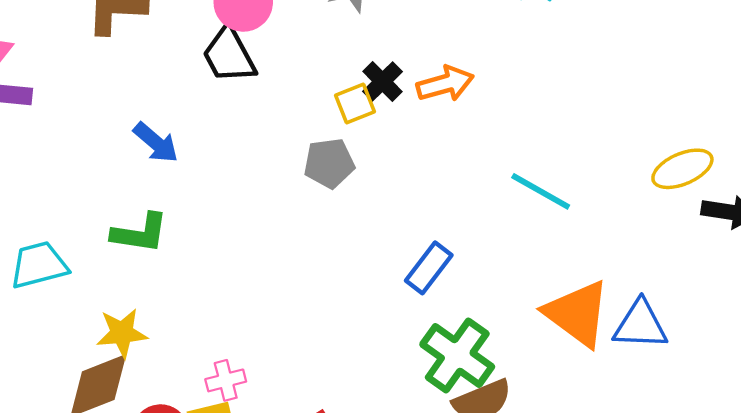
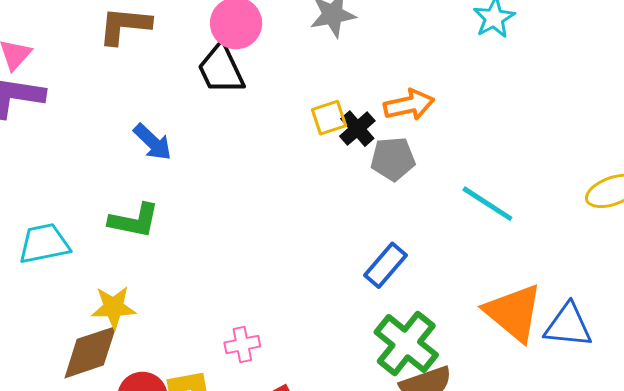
black cross: (382, 82) -> (357, 129), moved
gray pentagon: (329, 163) -> (393, 159), moved
pink cross: (226, 380) -> (242, 344), moved

